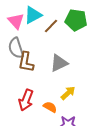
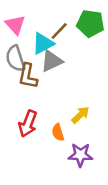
cyan triangle: (33, 15) -> (43, 43), moved
gray triangle: (59, 63) -> (52, 61), moved
orange semicircle: (50, 107) -> (58, 132), turned -136

